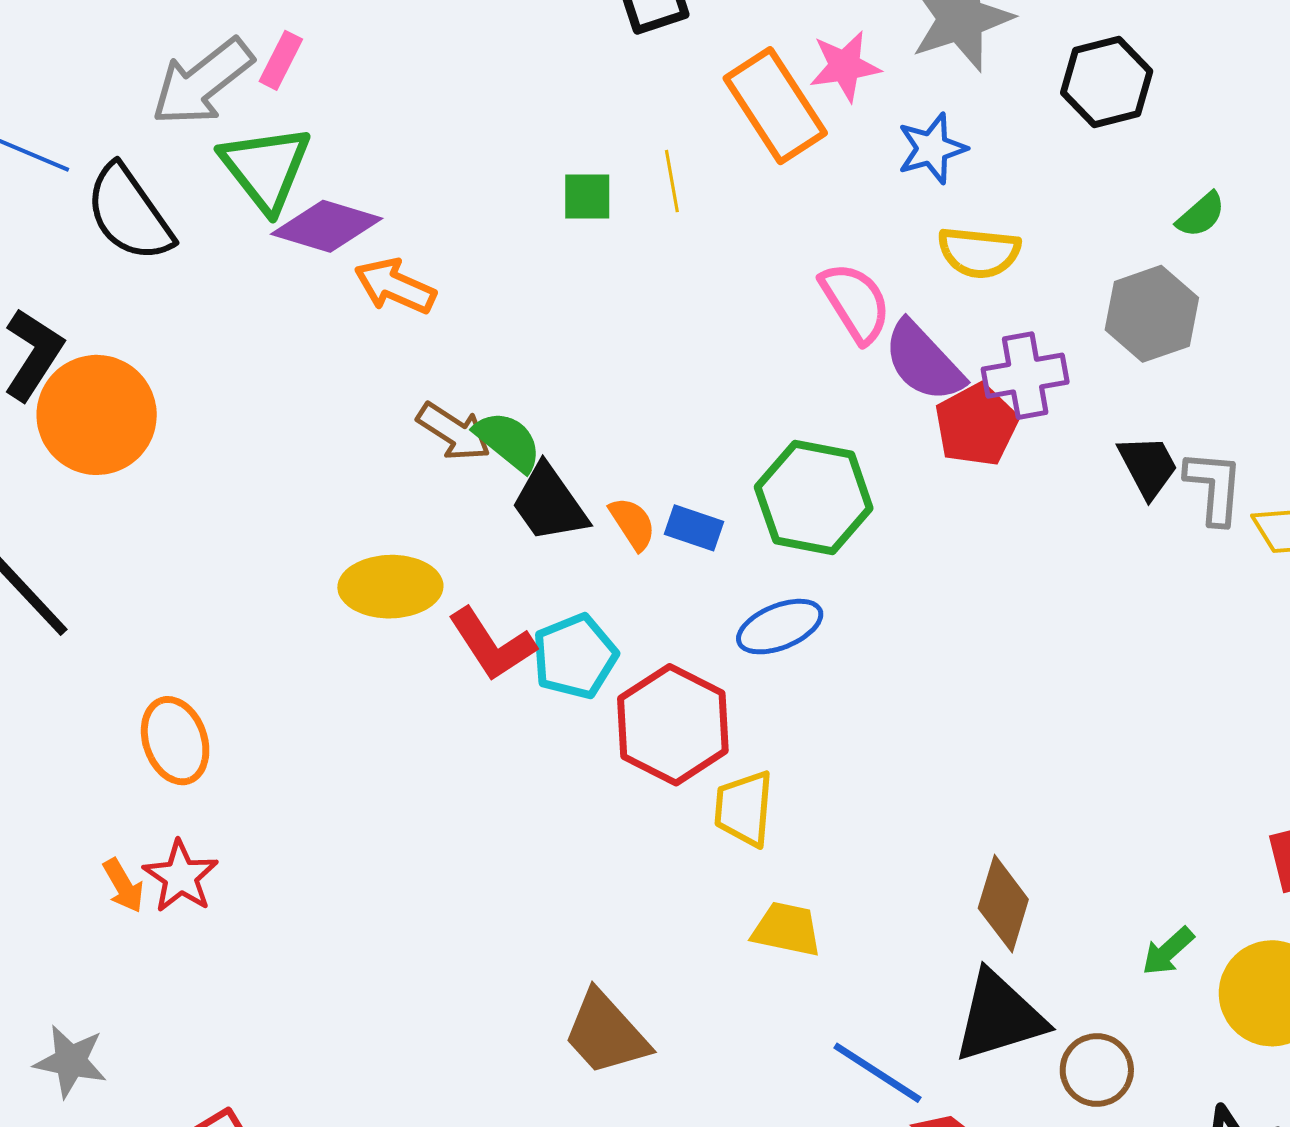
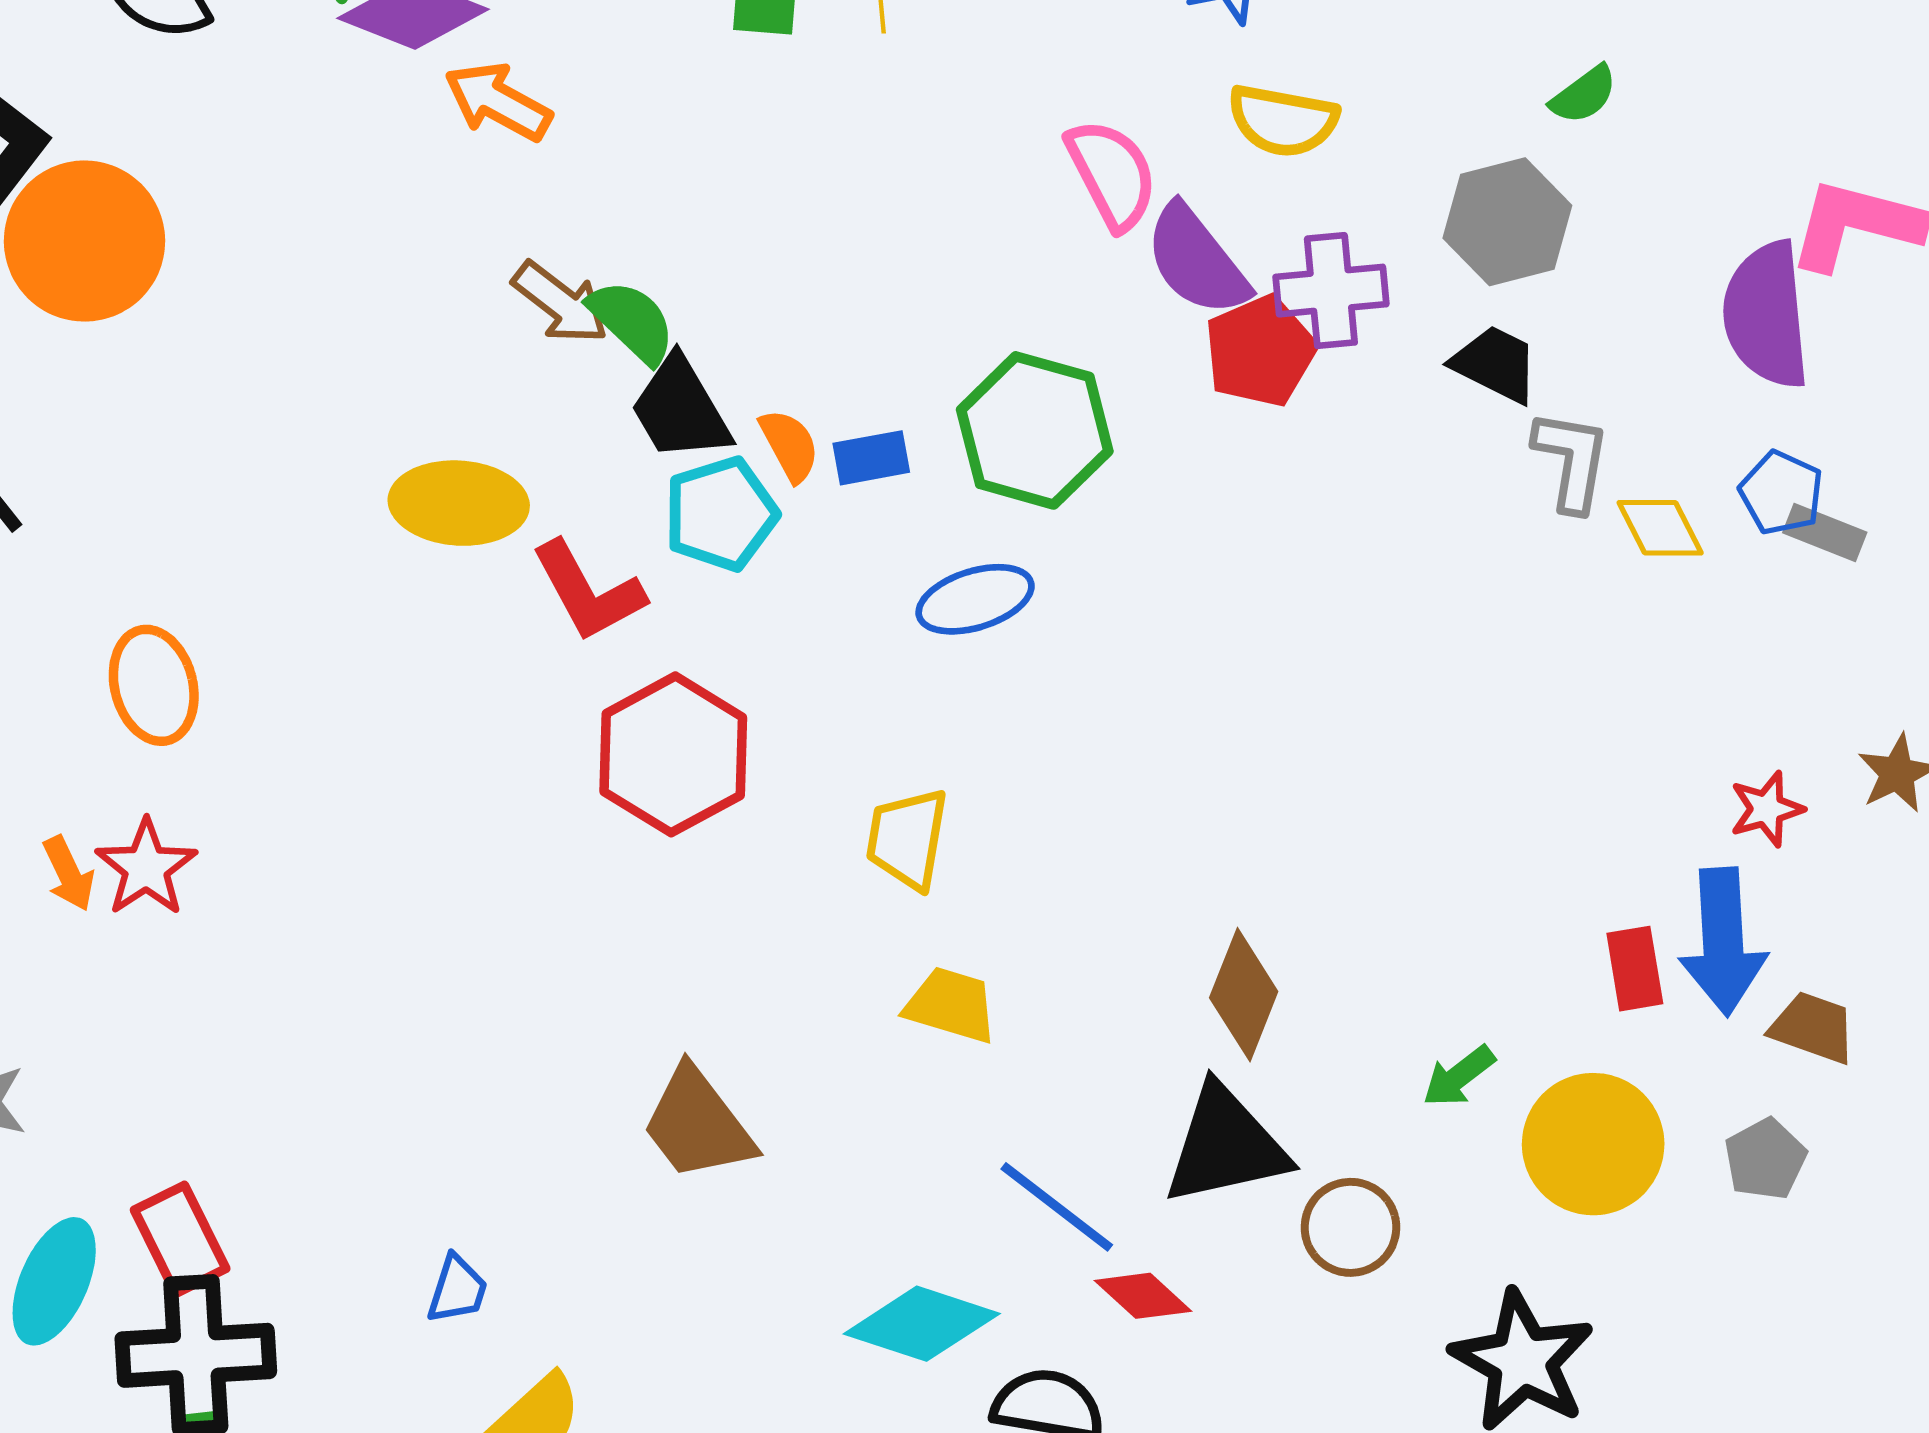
black trapezoid: (1148, 466) -> (1495, 364), moved, turned -40
blue rectangle: (694, 528) -> (871, 458), turned -34
cyan pentagon: (575, 656) -> (721, 514), moved
red hexagon: (673, 725) -> (673, 754), moved

